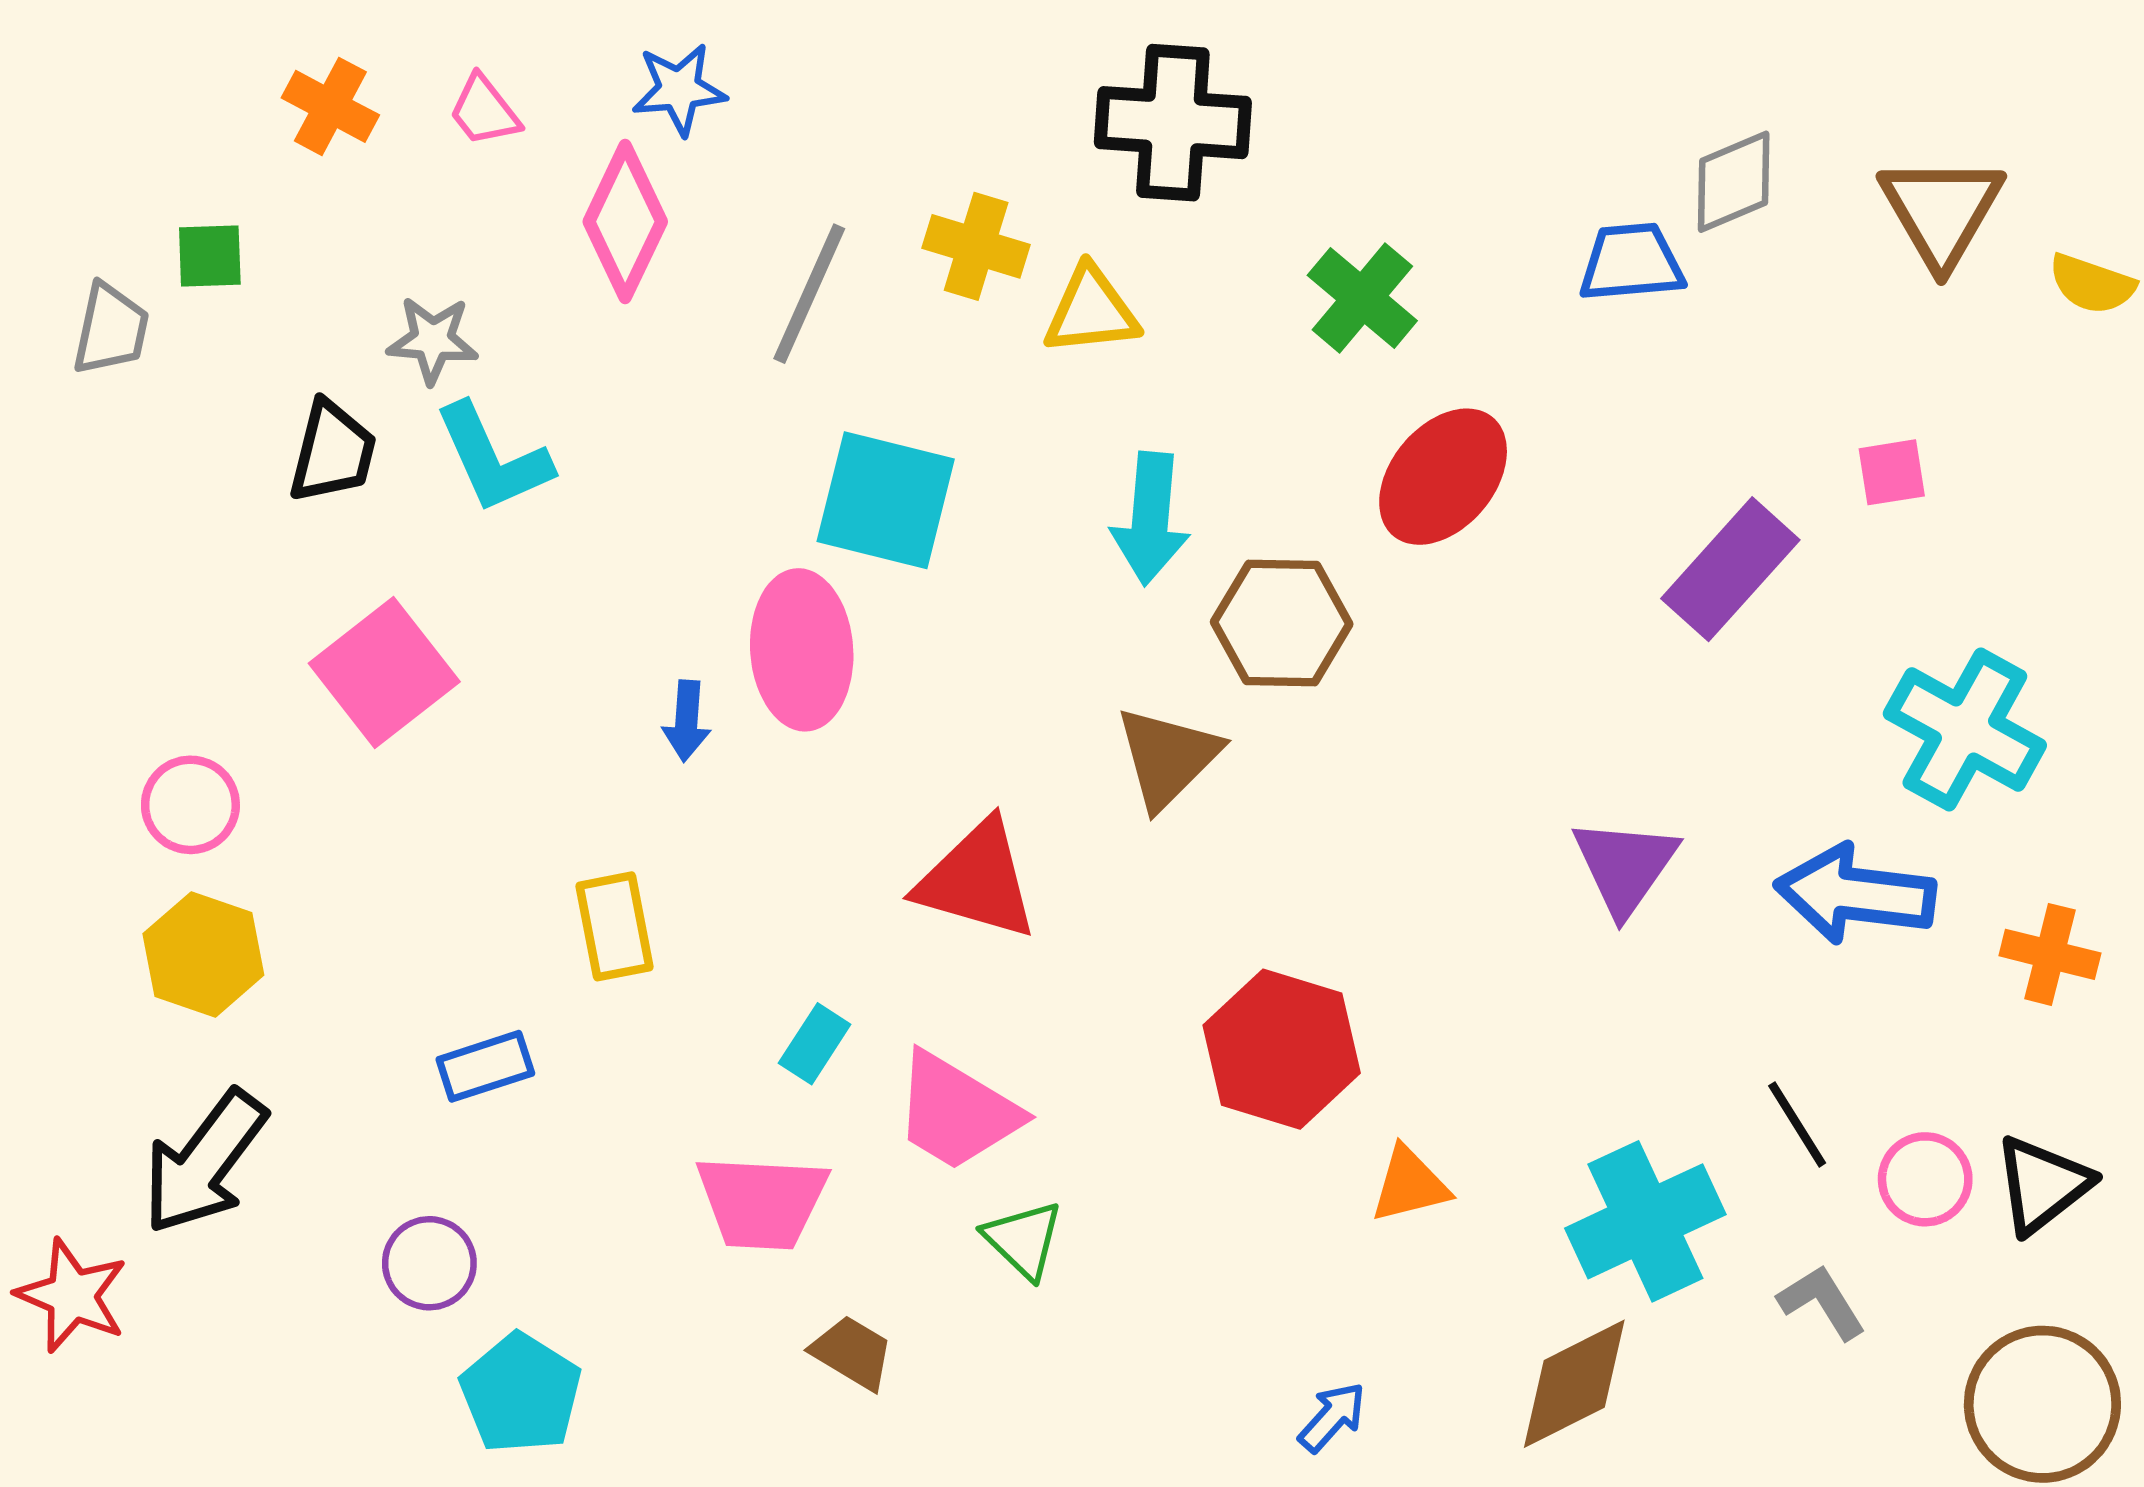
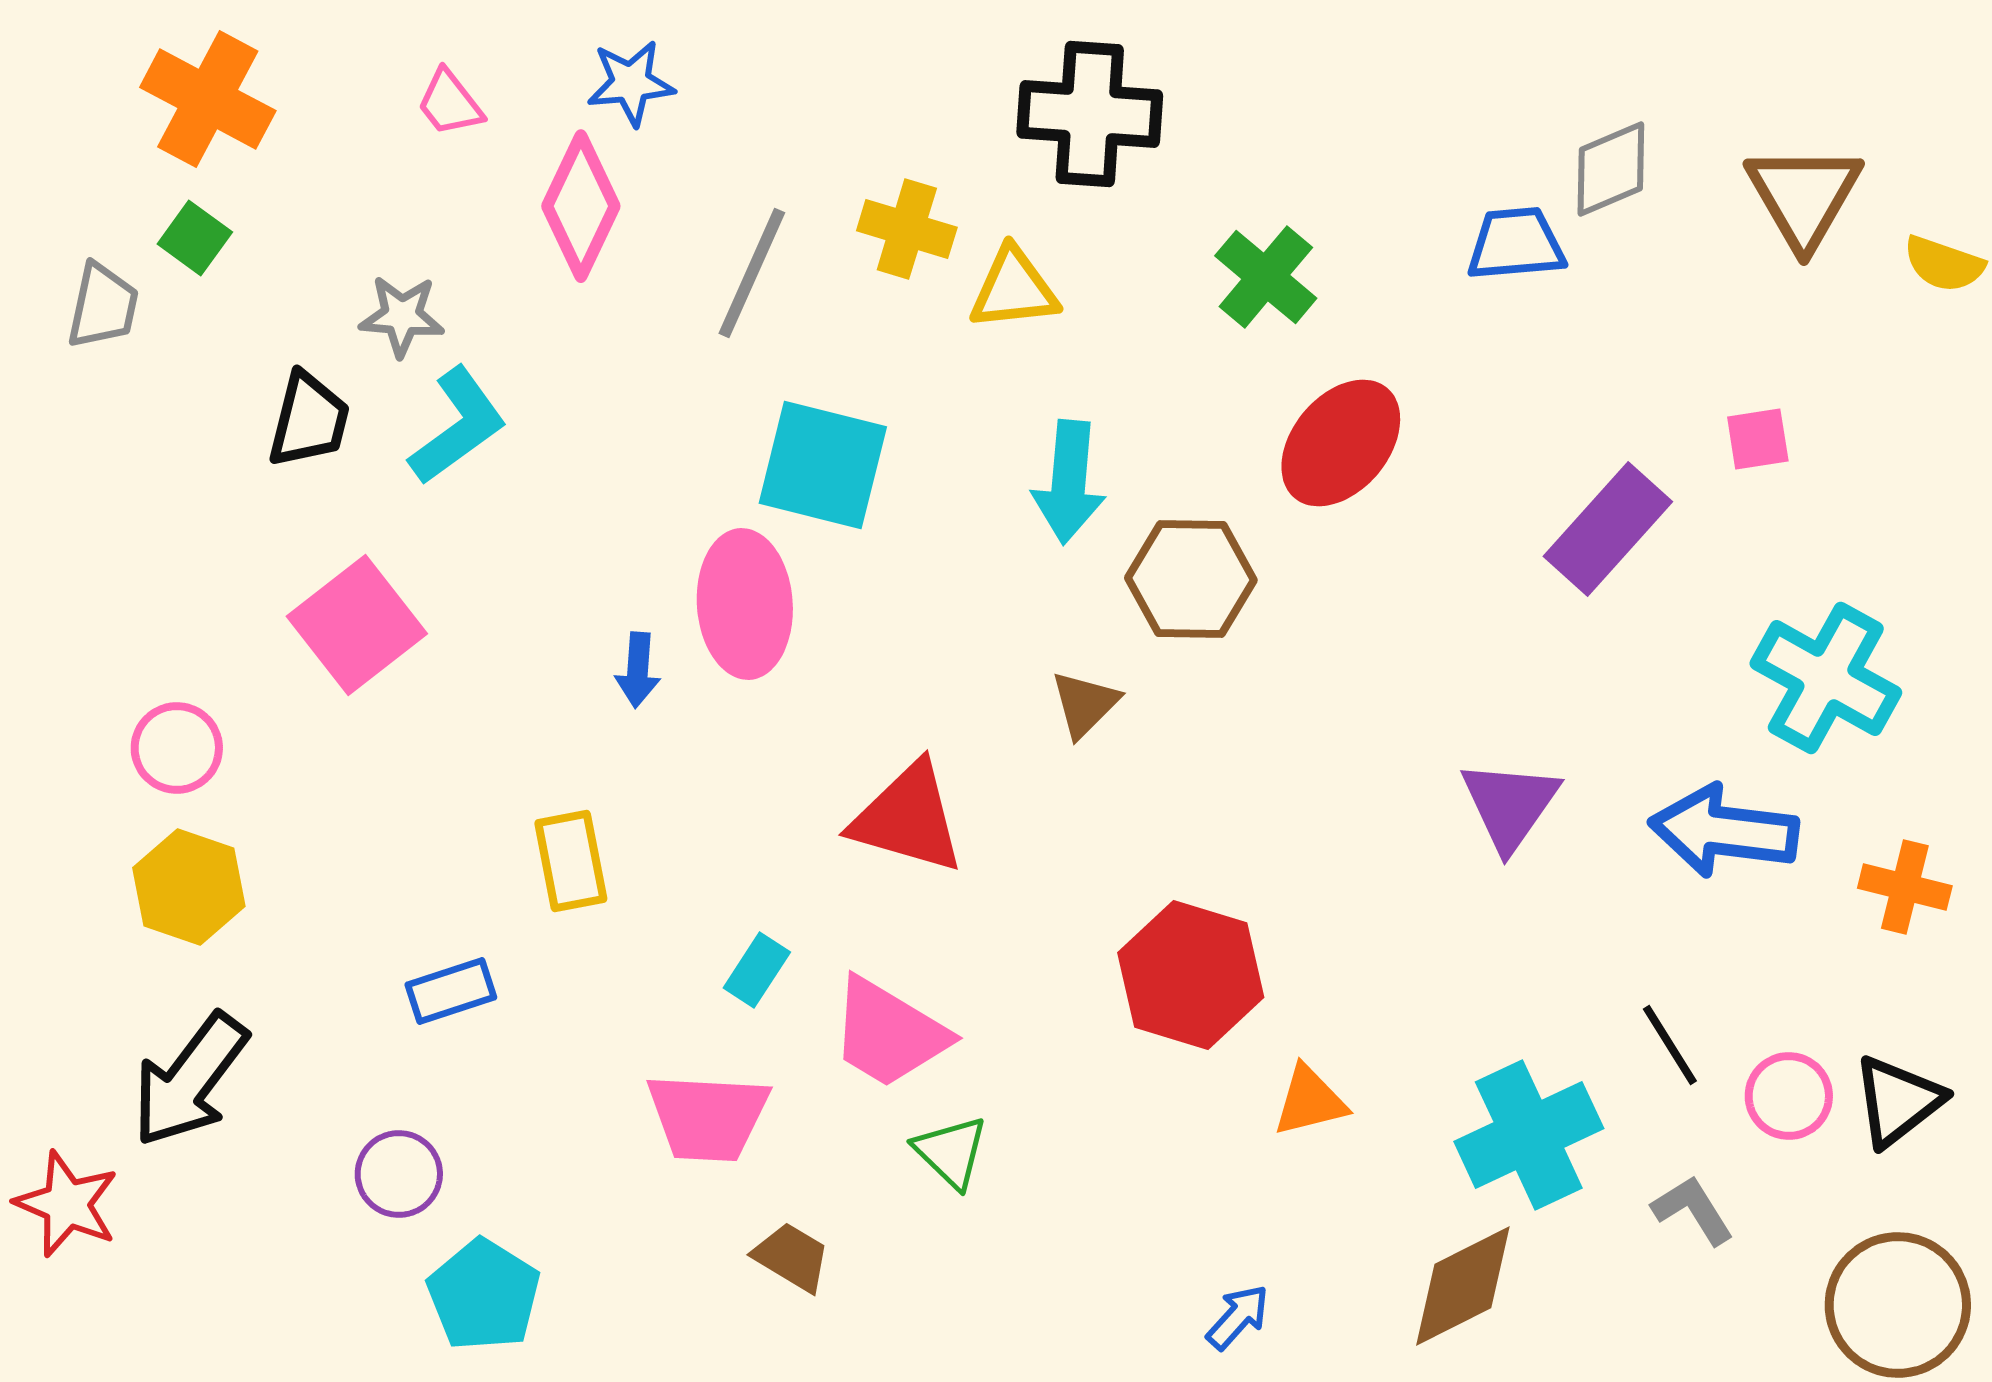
orange cross: (330, 106) -> (208, 99), moved, size x1.5
green square: (210, 256) -> (195, 238), turned 38
cyan L-shape: (493, 458) -> (458, 426), turned -102
brown triangle: (1168, 757) -> (1085, 704), size x0.7

